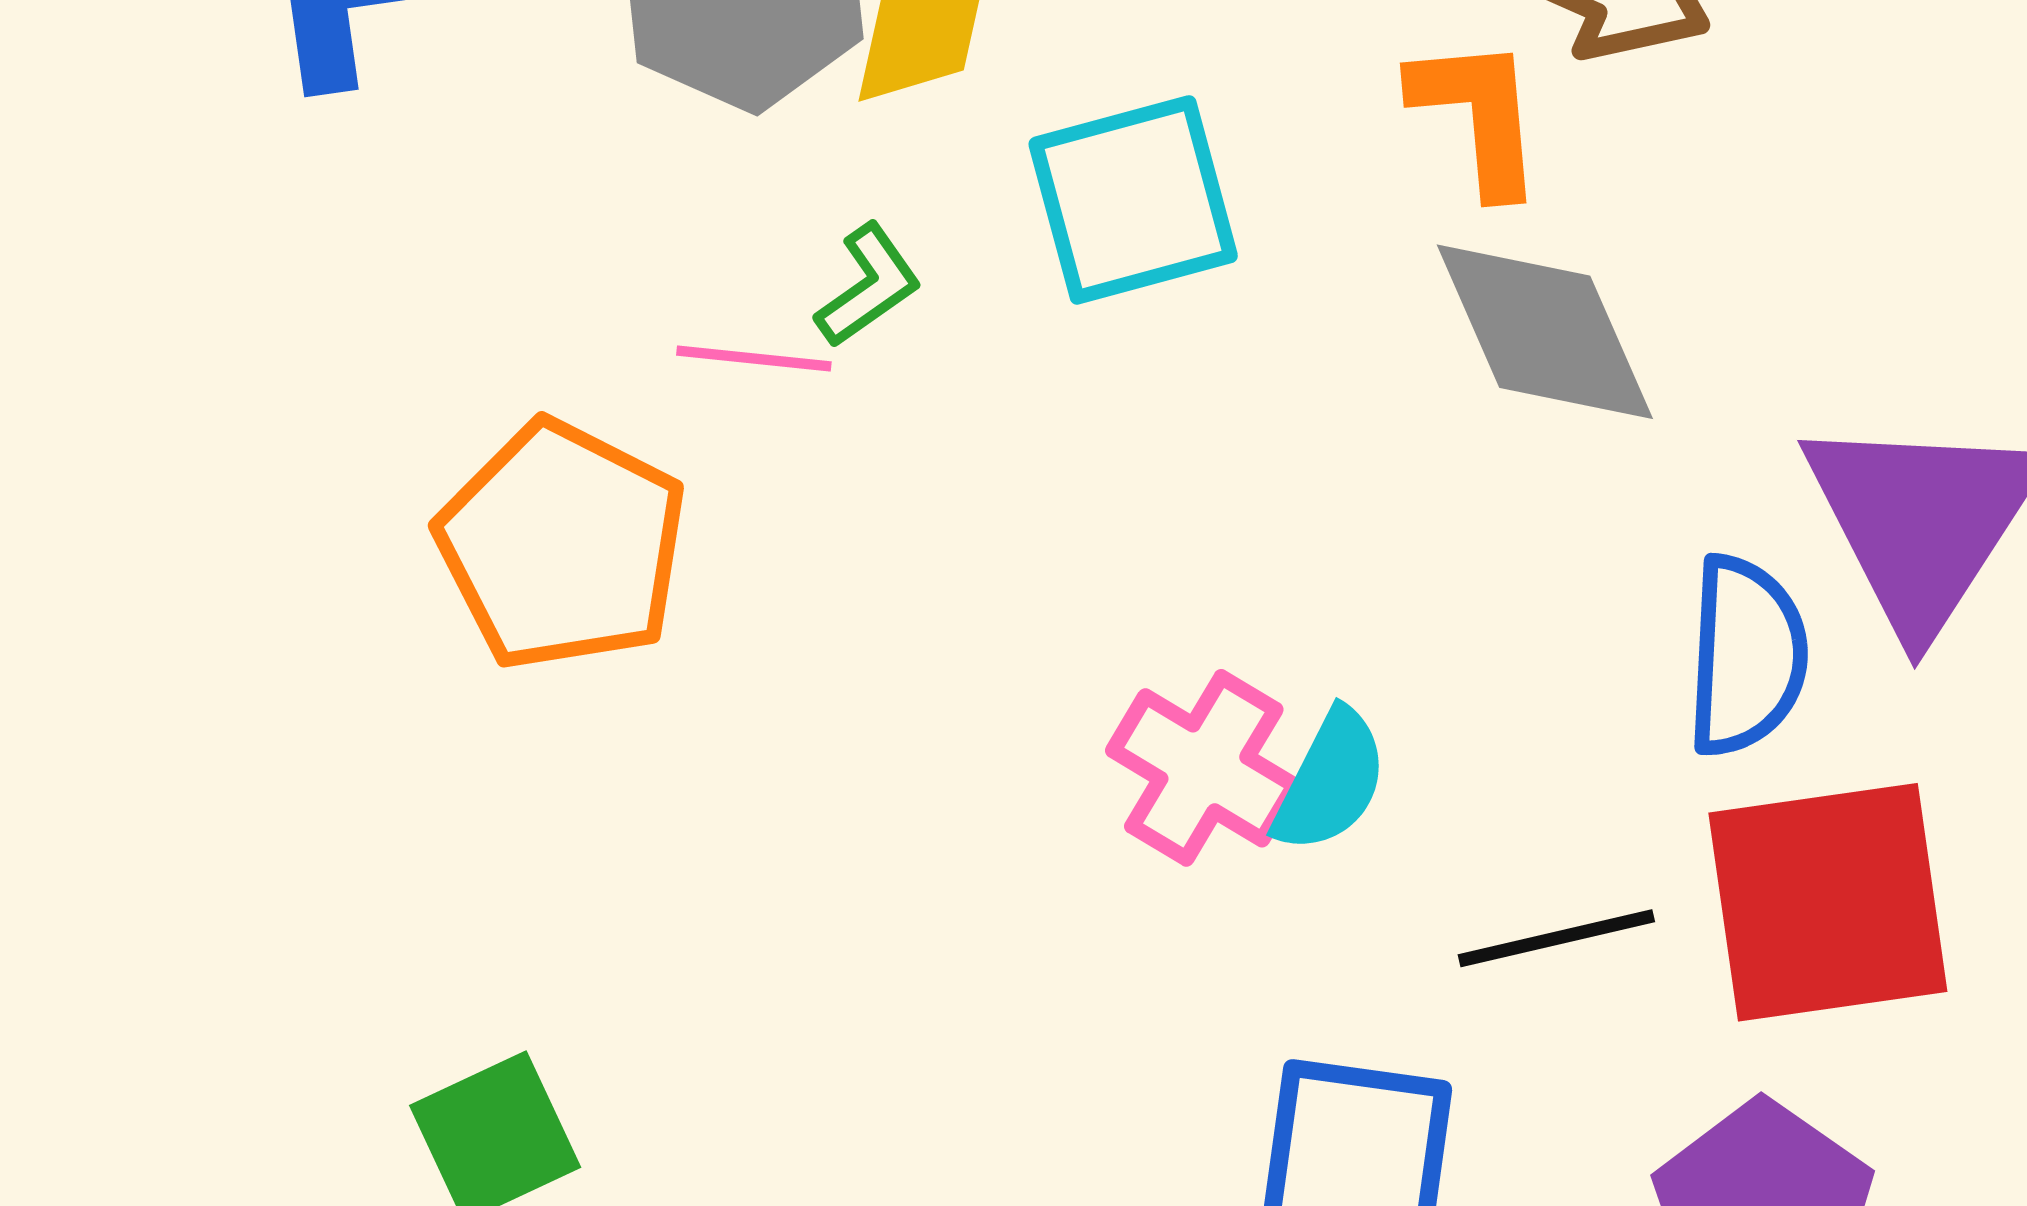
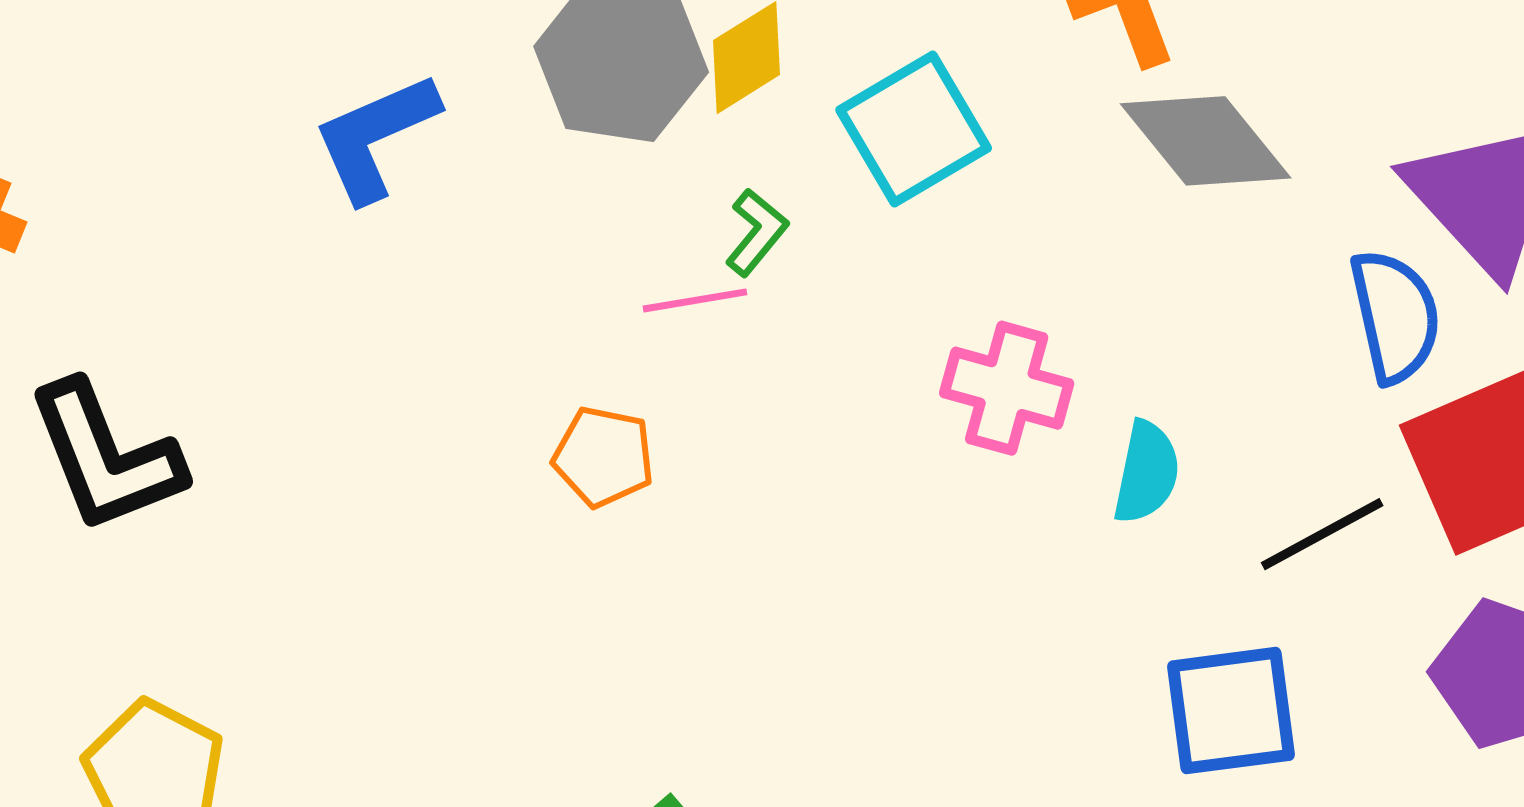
orange pentagon: (562, 545) -> (603, 457), size x0.6
pink cross: (1204, 768) -> (1007, 388), moved

